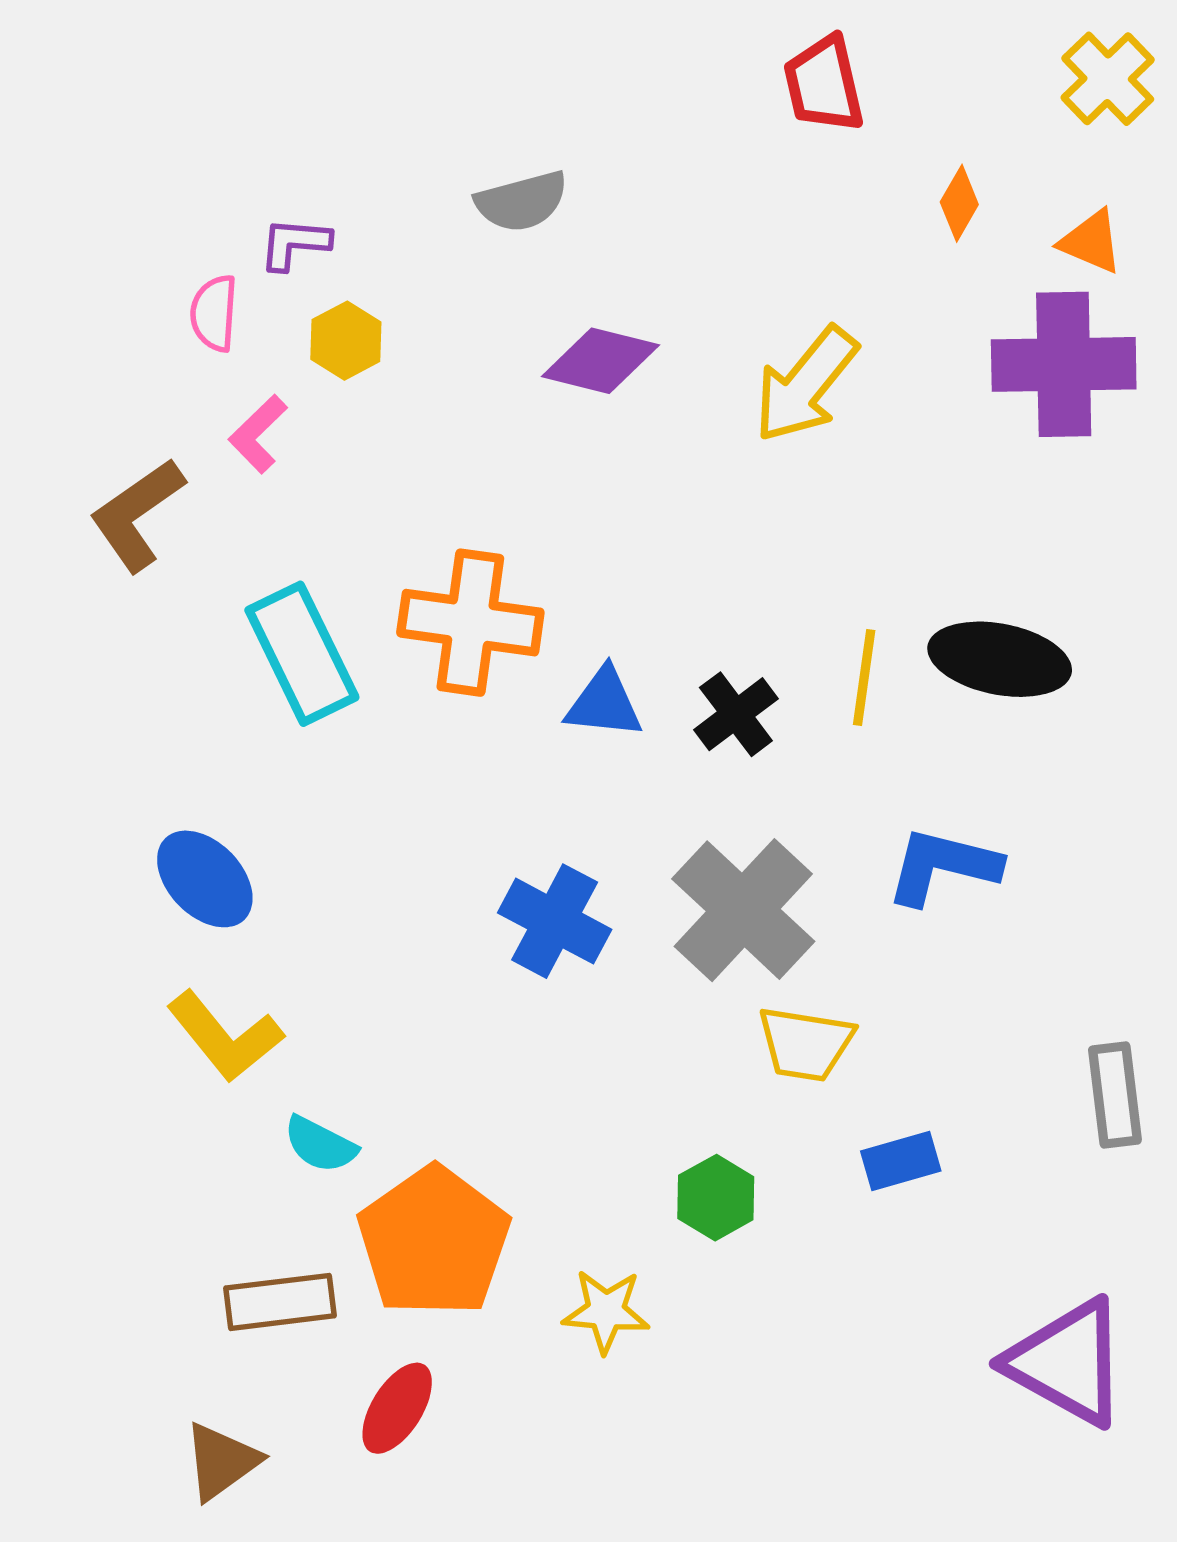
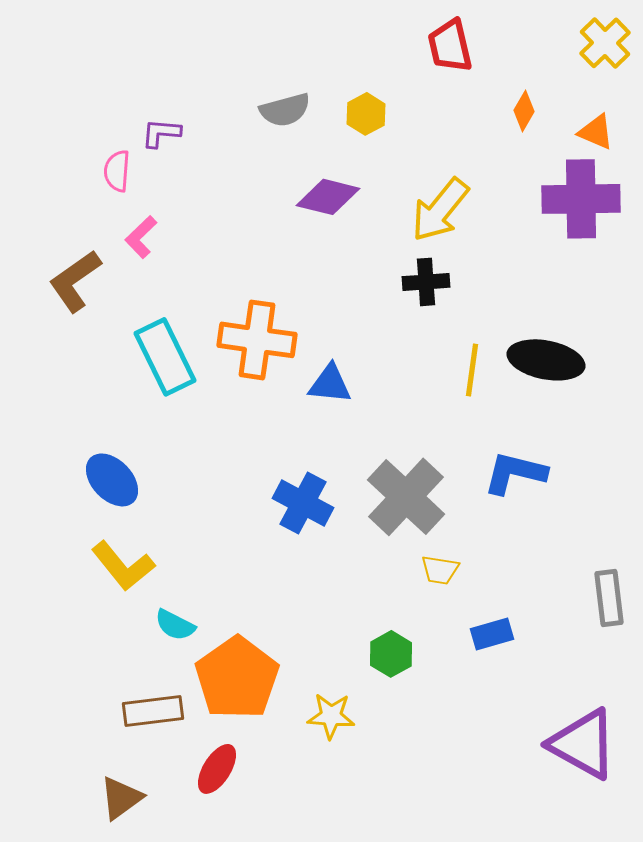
yellow hexagon: (346, 341) -> (366, 114), moved
black cross: (736, 714) -> (426, 282), moved, turned 33
yellow trapezoid: (805, 1044) -> (440, 570), size x0.7

